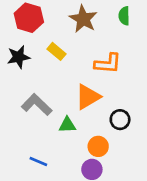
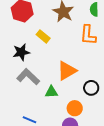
black star: (19, 57) -> (21, 52), moved
orange L-shape: (108, 63) -> (88, 35), moved, turned 90

